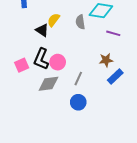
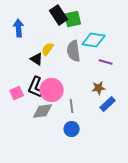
gray semicircle: (80, 22) -> (74, 51), size x1.5
pink circle: (58, 62) -> (52, 90), size x1.5
gray line: (78, 79) -> (72, 106), turned -32

